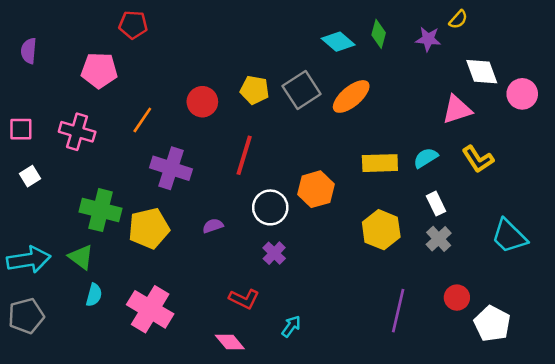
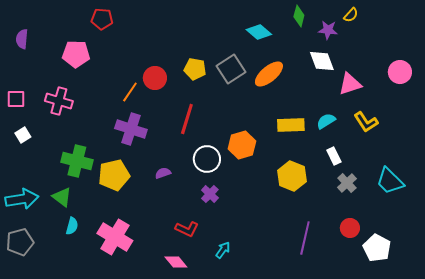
green diamond: (379, 34) -> (299, 16), moved
white diamond: (482, 72) -> (322, 61), moved
orange line: (142, 120) -> (130, 92), moved
gray cross: (439, 239) -> (347, 183), moved

